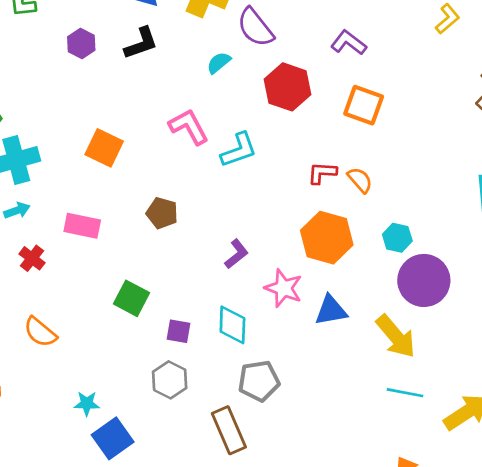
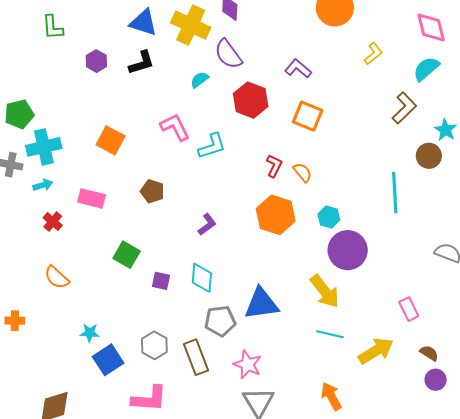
red L-shape: (322, 173) -> (274, 166), turned 110
pink star: (284, 288) -> (247, 365), moved
blue triangle: (331, 310) -> (261, 304), moved, size x1.4
gray hexagon: (170, 380) -> (154, 345), moved

